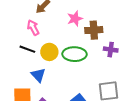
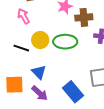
black line: (27, 49) -> (21, 48), moved
blue triangle: (38, 75) -> (39, 72), moved

